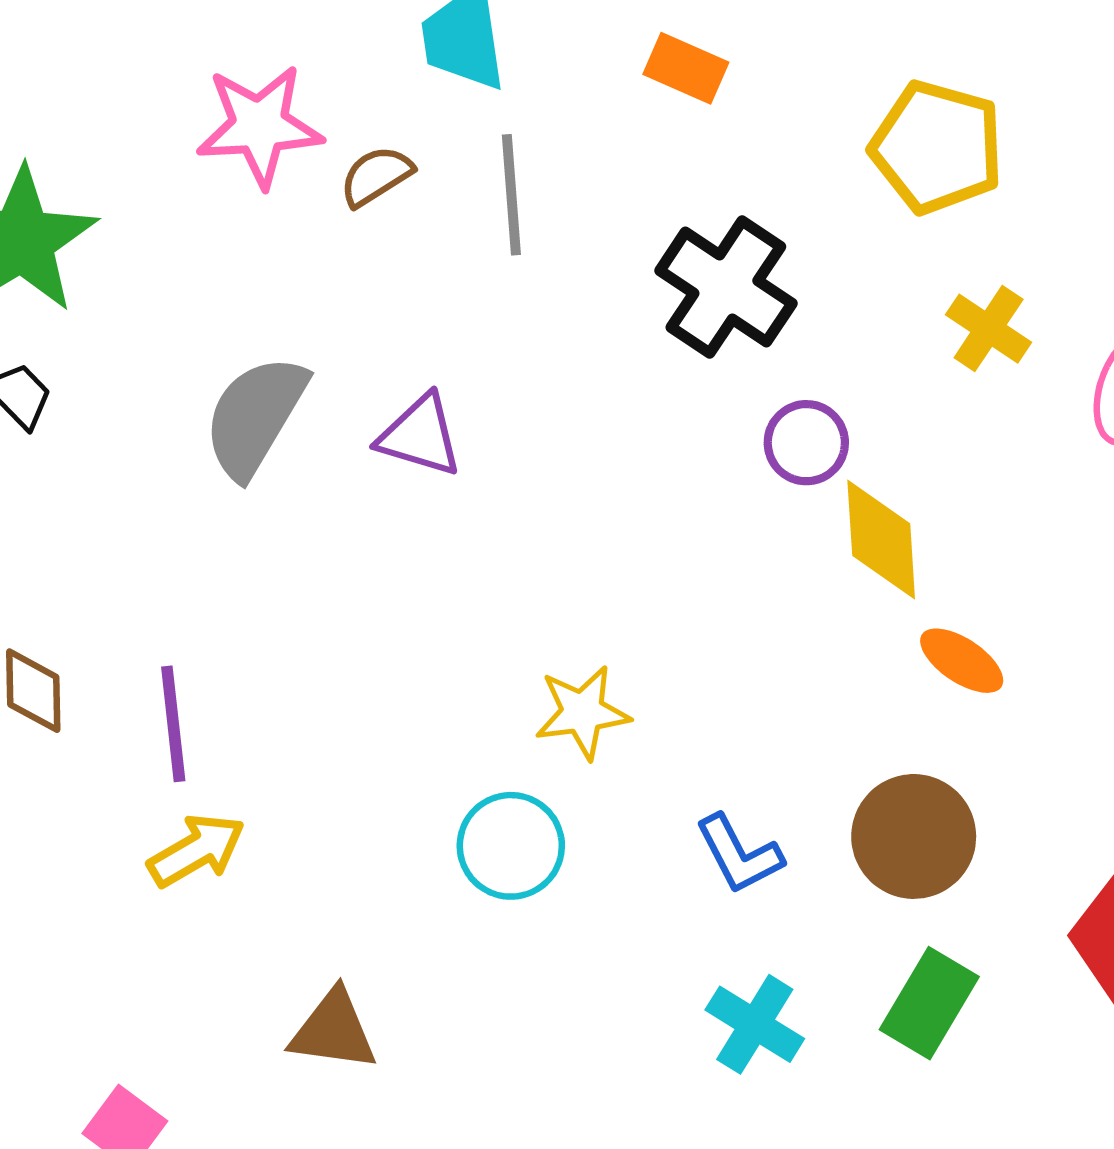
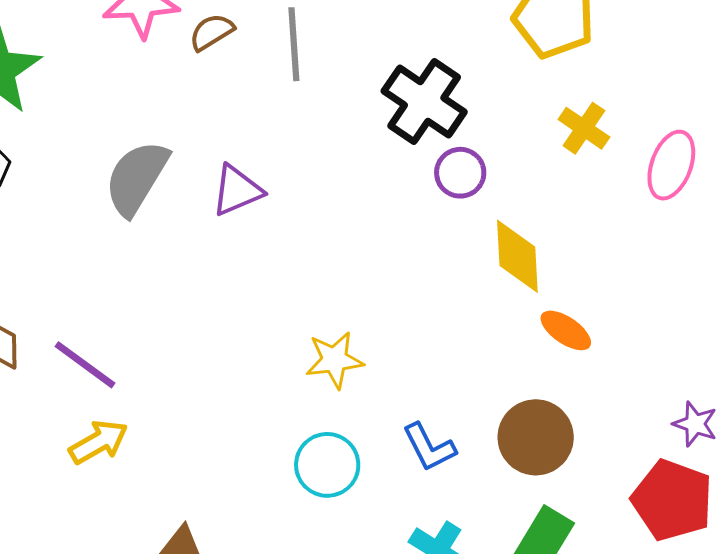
purple triangle: (420, 436) -> (237, 190), turned -40
purple circle: (806, 443) -> (460, 173), moved
purple line: (173, 724) -> (85, 365), turned -48
cyan circle: (511, 846) -> (327, 465), moved

